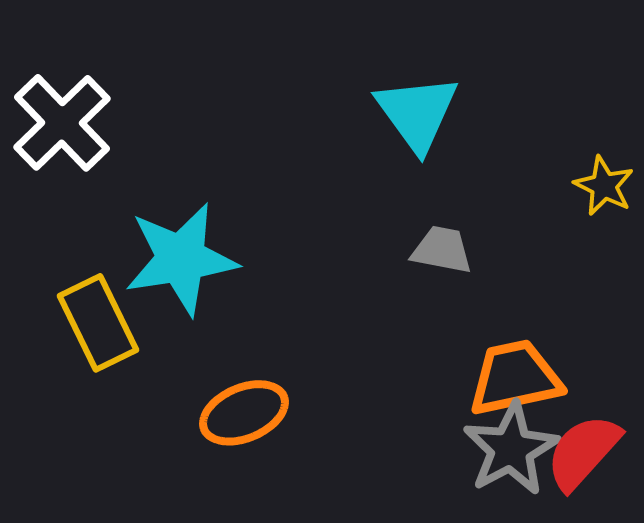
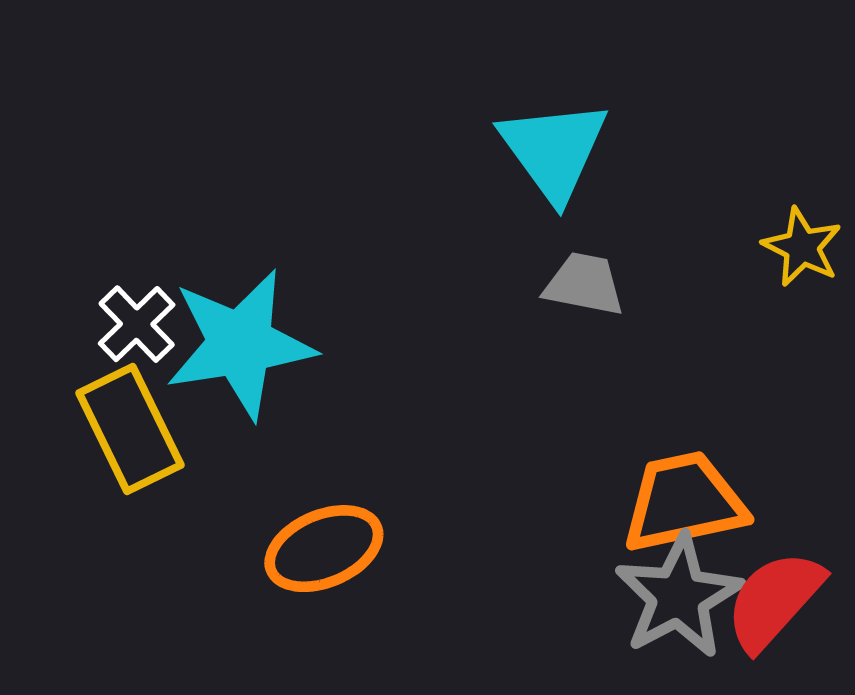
white cross: (62, 123) -> (137, 324), moved, size x0.6
gray trapezoid: (442, 250) -> (584, 284), moved

